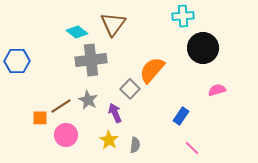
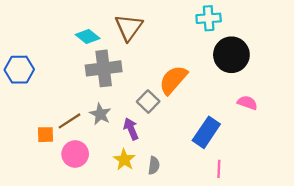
pink semicircle: (217, 90) -> (247, 103), turned 36
blue rectangle: (181, 116) -> (206, 132), size x1.5
pink line: (192, 148) -> (219, 169), turned 49

